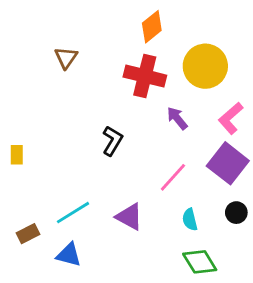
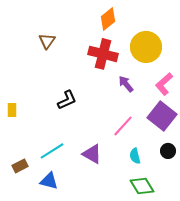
black L-shape: (112, 141) -> (67, 100), moved, turned 35

